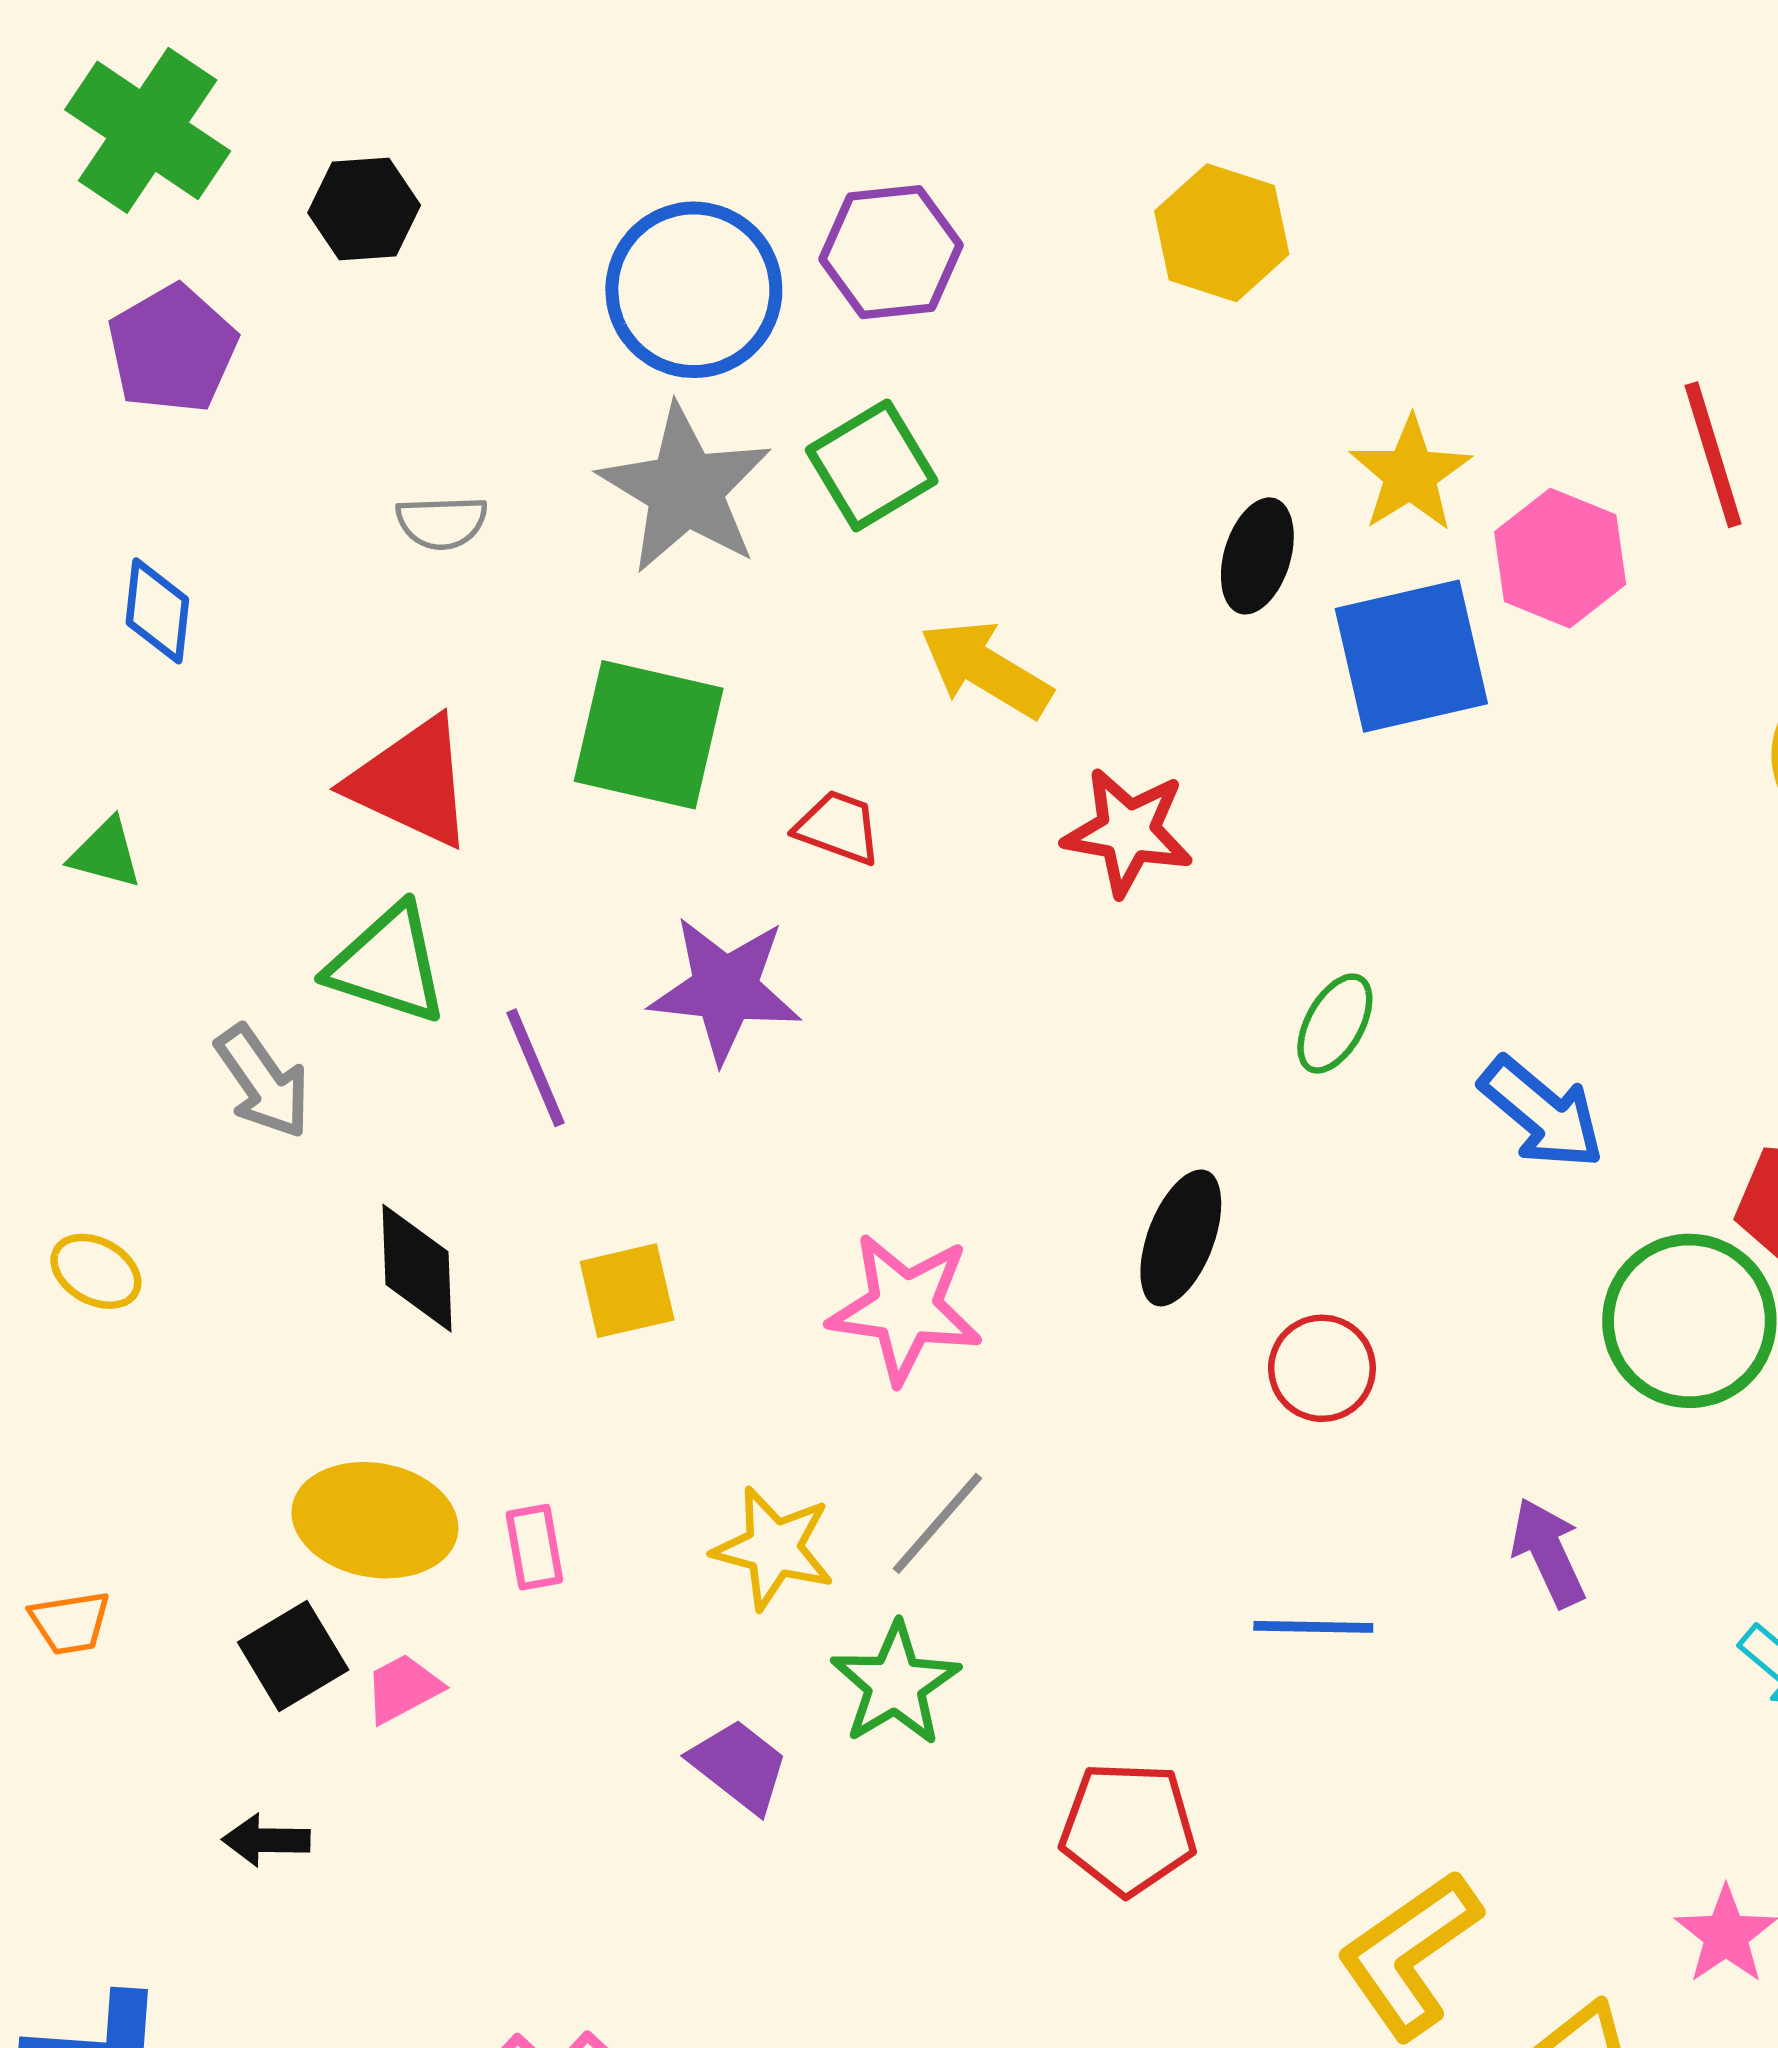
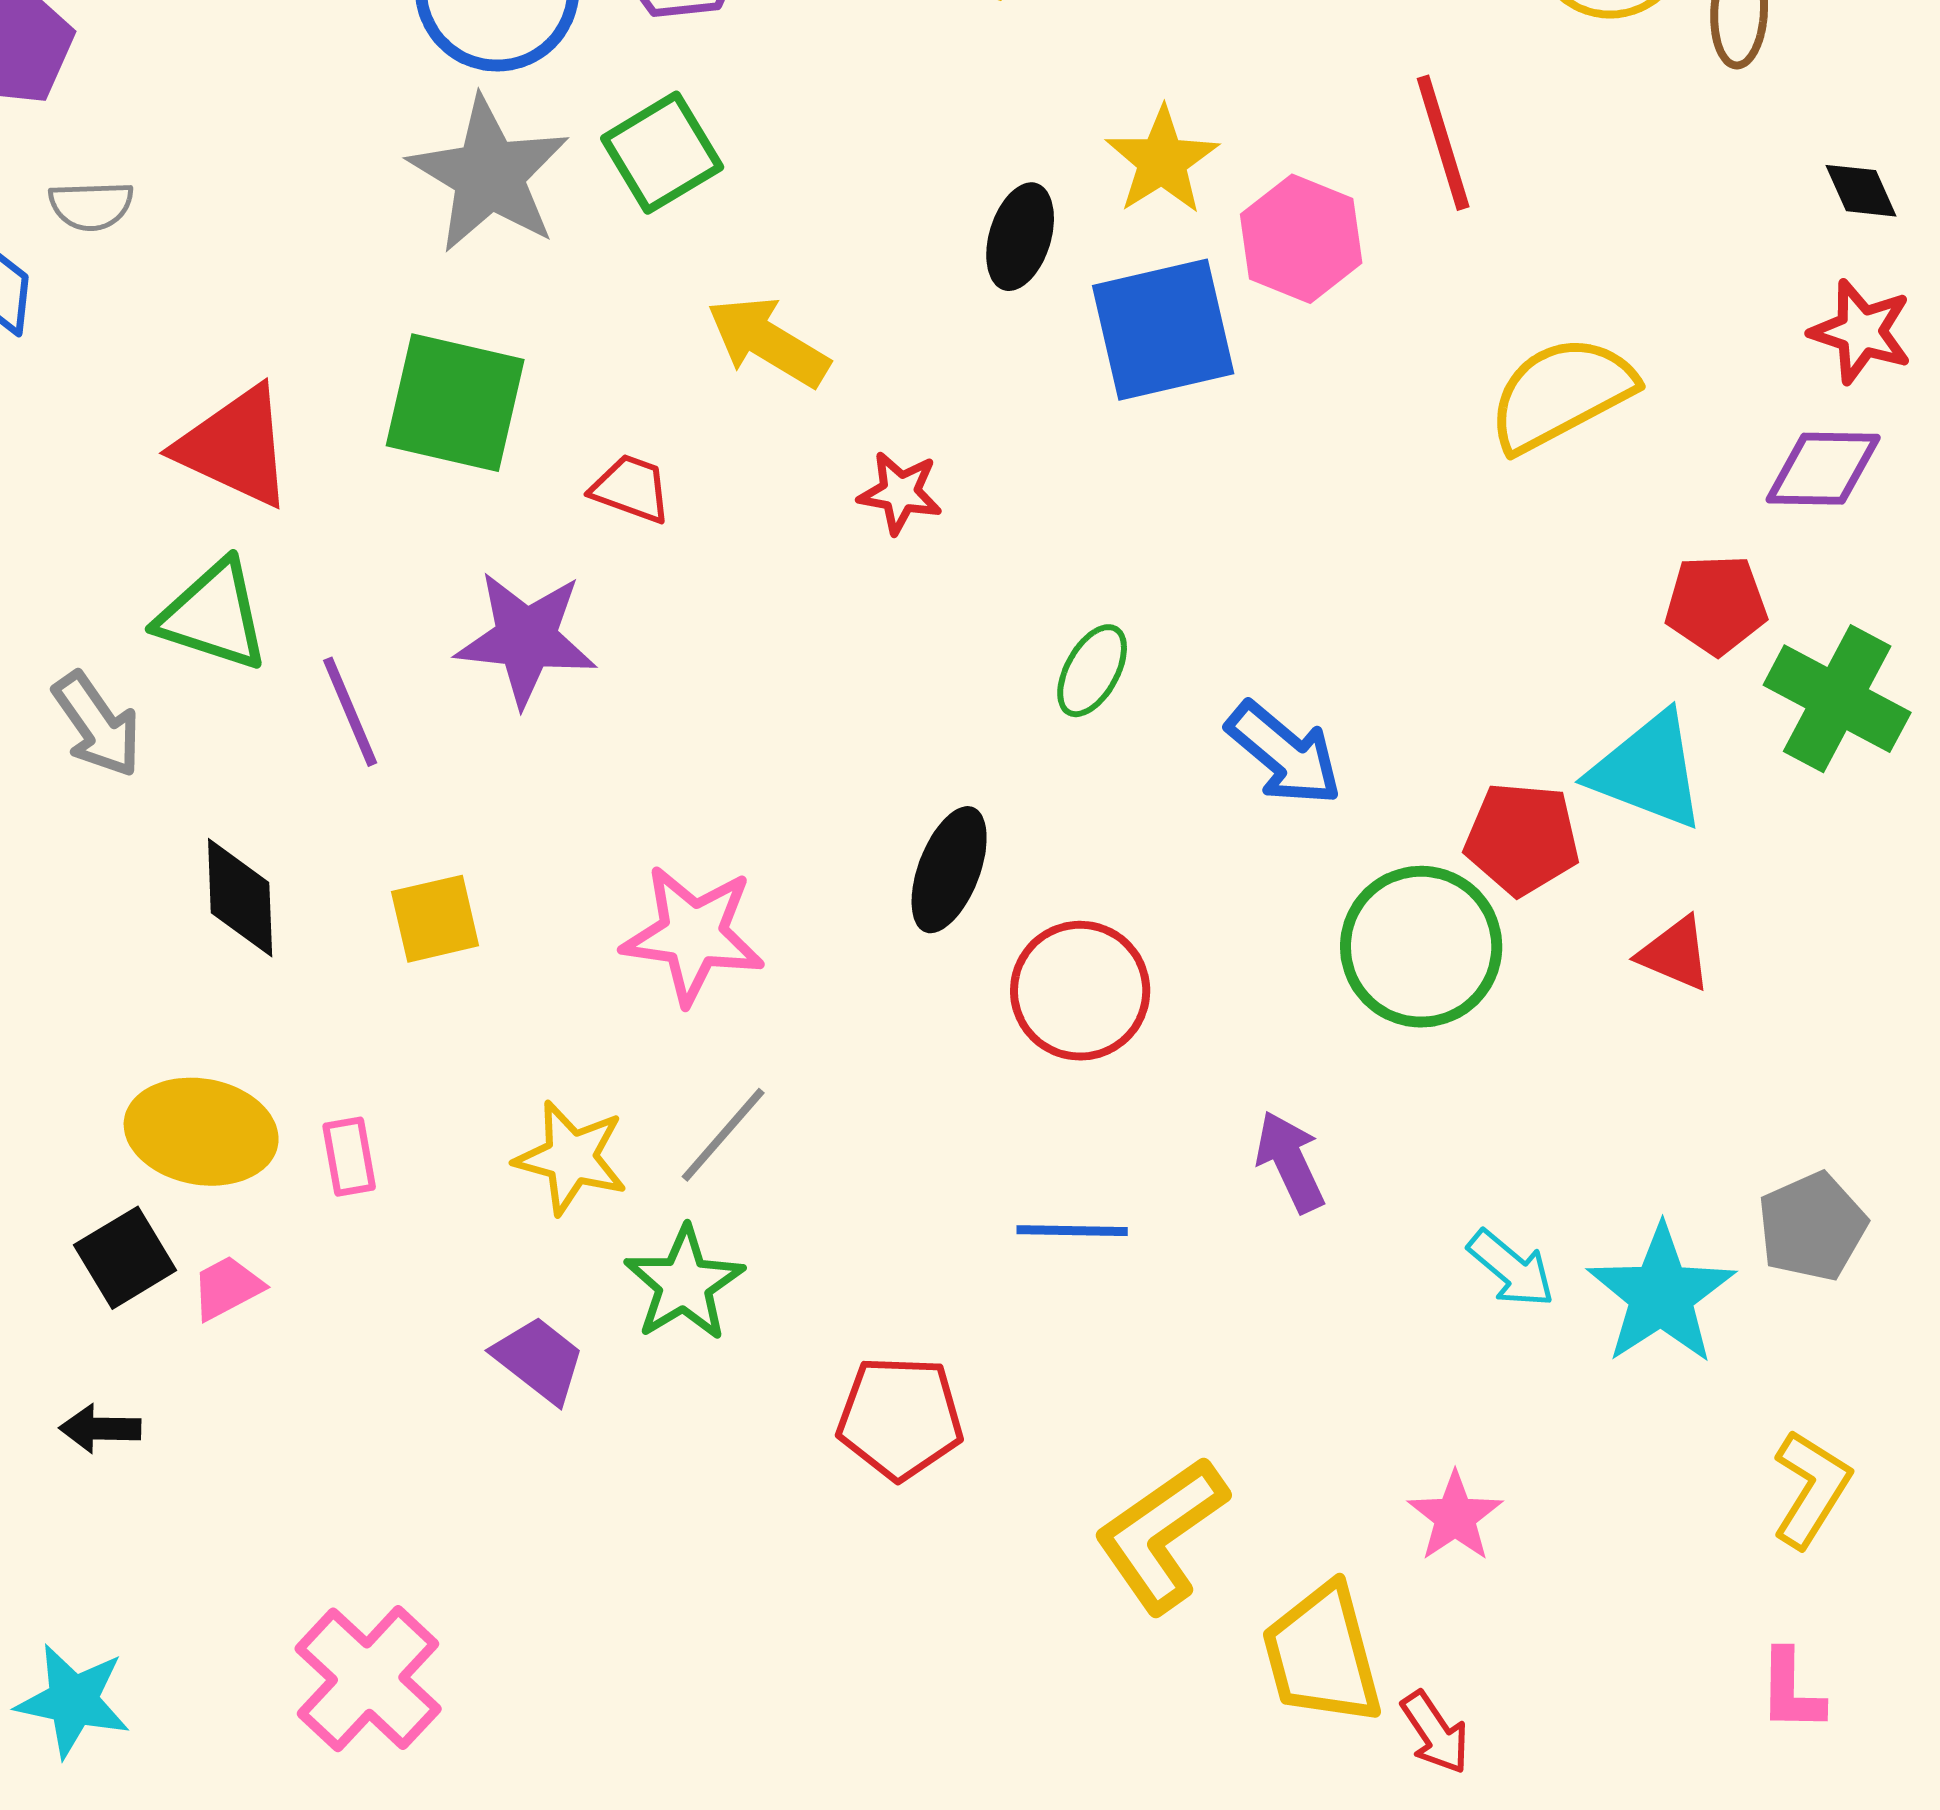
gray semicircle: (442, 523) -> (91, 206), moved
red star: (1128, 832) -> (900, 493), size x0.7
red circle: (1322, 1368) -> (1080, 991), size x1.4

